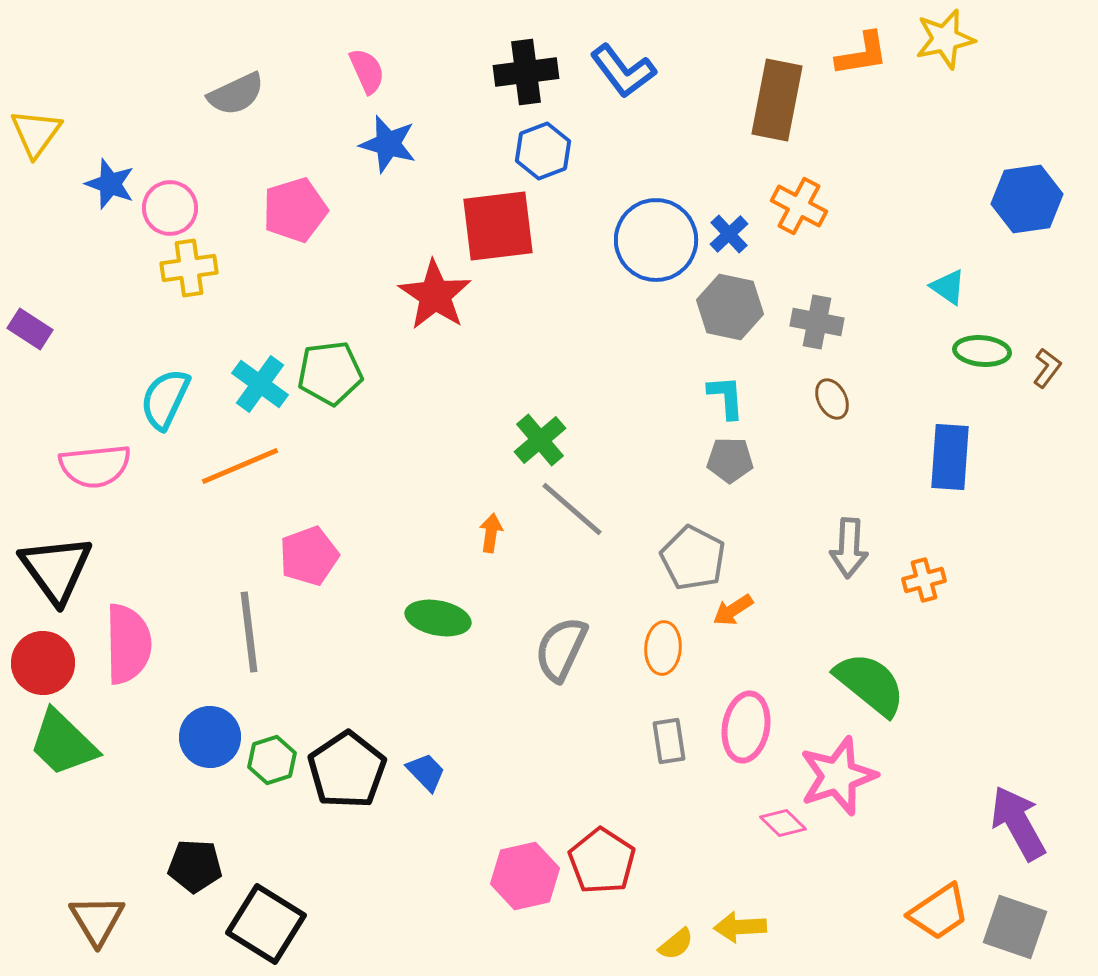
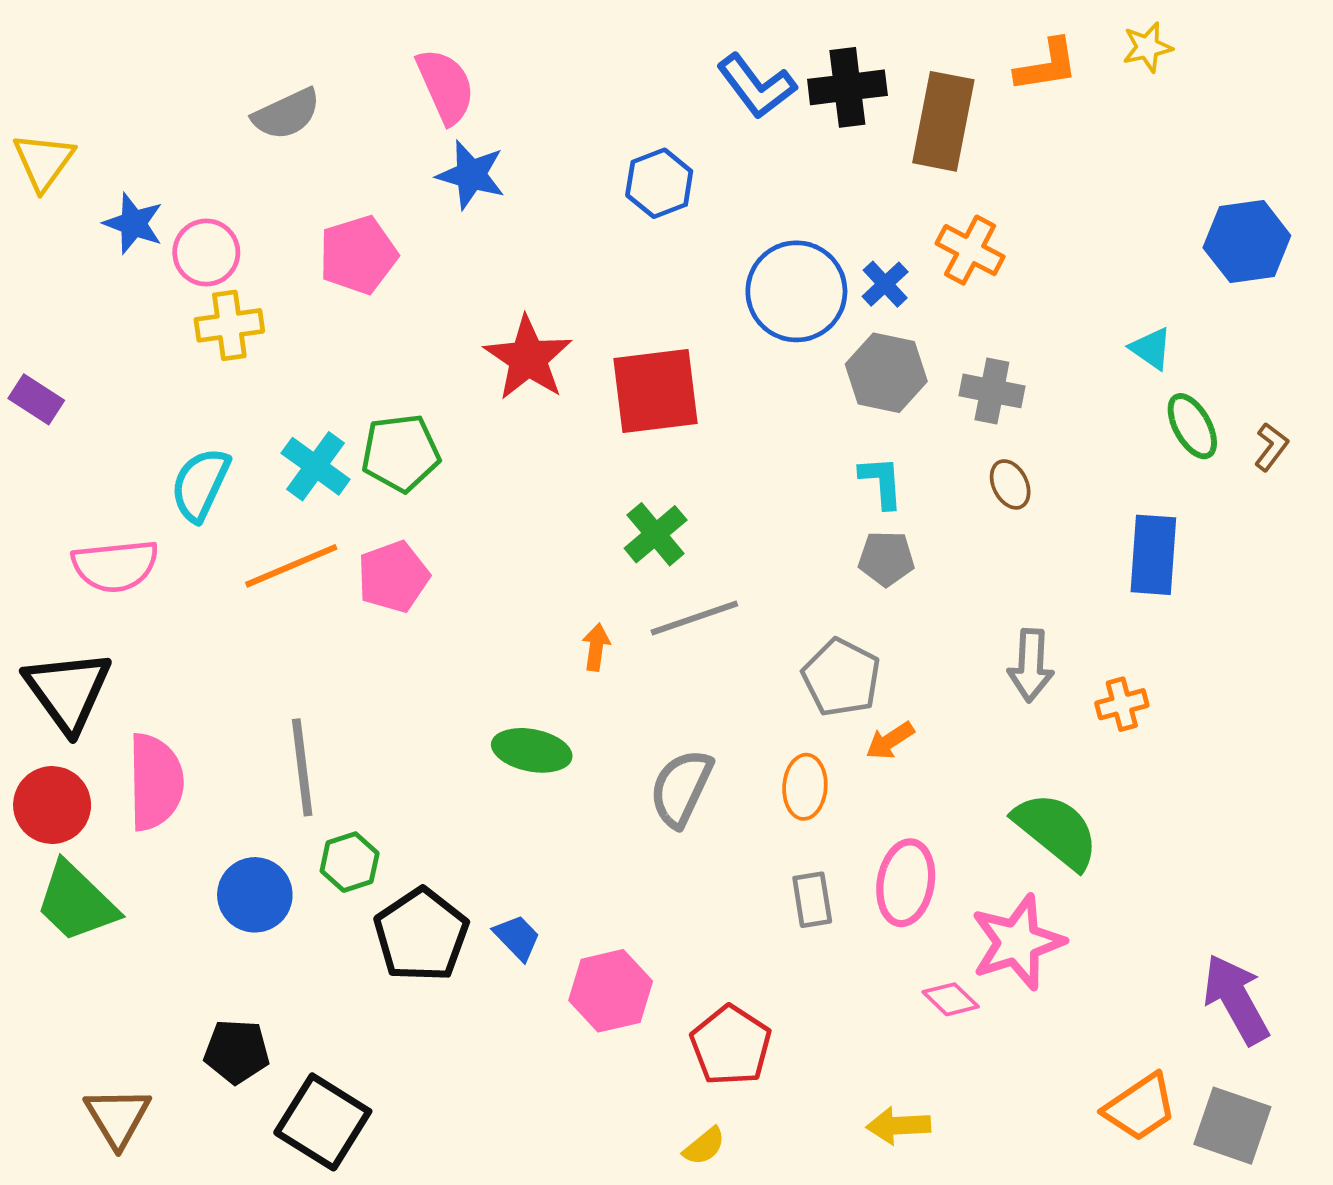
yellow star: (945, 39) -> (1147, 47), size x0.7
pink semicircle: (367, 71) -> (445, 86), size x1.4
black cross: (526, 72) -> (847, 87), moved
red square: (498, 226) -> (656, 391), moved
green ellipse: (982, 351) -> (1192, 426), turned 56
gray line: (572, 509) -> (694, 618), turned -60
pink pentagon: (309, 556) -> (393, 577), moved
green hexagon: (272, 760) -> (350, 862), moved
pink hexagon: (525, 876) -> (611, 991), moved
yellow semicircle: (676, 944) -> (704, 1146), moved

